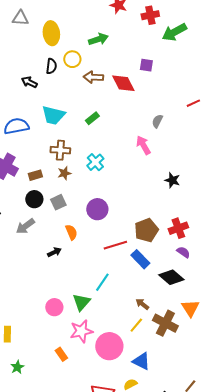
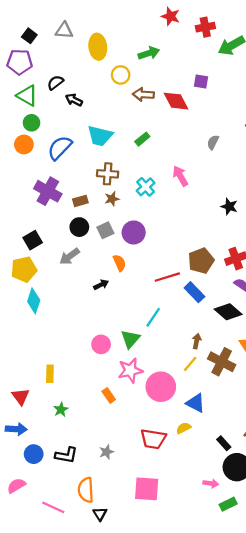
black semicircle: (51, 66) -> (55, 83), moved, turned -133
blue semicircle: (16, 126) -> (60, 148), turned -35
pink arrow: (143, 145) -> (180, 176), moved
purple circle: (97, 209) -> (134, 232), moved
brown arrow: (142, 304) -> (197, 341), turned 64

